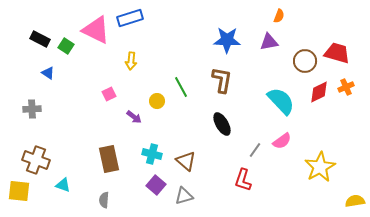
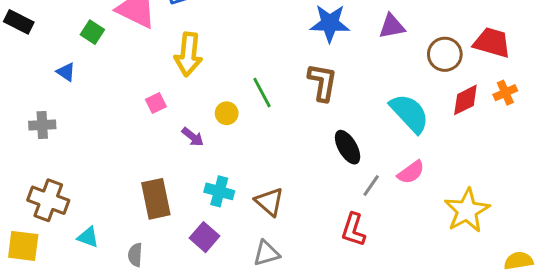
black rectangle: (40, 39) -> (19, 22), moved
yellow arrow: (131, 61) -> (188, 54), size x1.6
black ellipse: (222, 124) -> (348, 147), moved
purple square: (156, 185) -> (205, 237), moved
gray semicircle: (104, 200) -> (135, 255), moved

